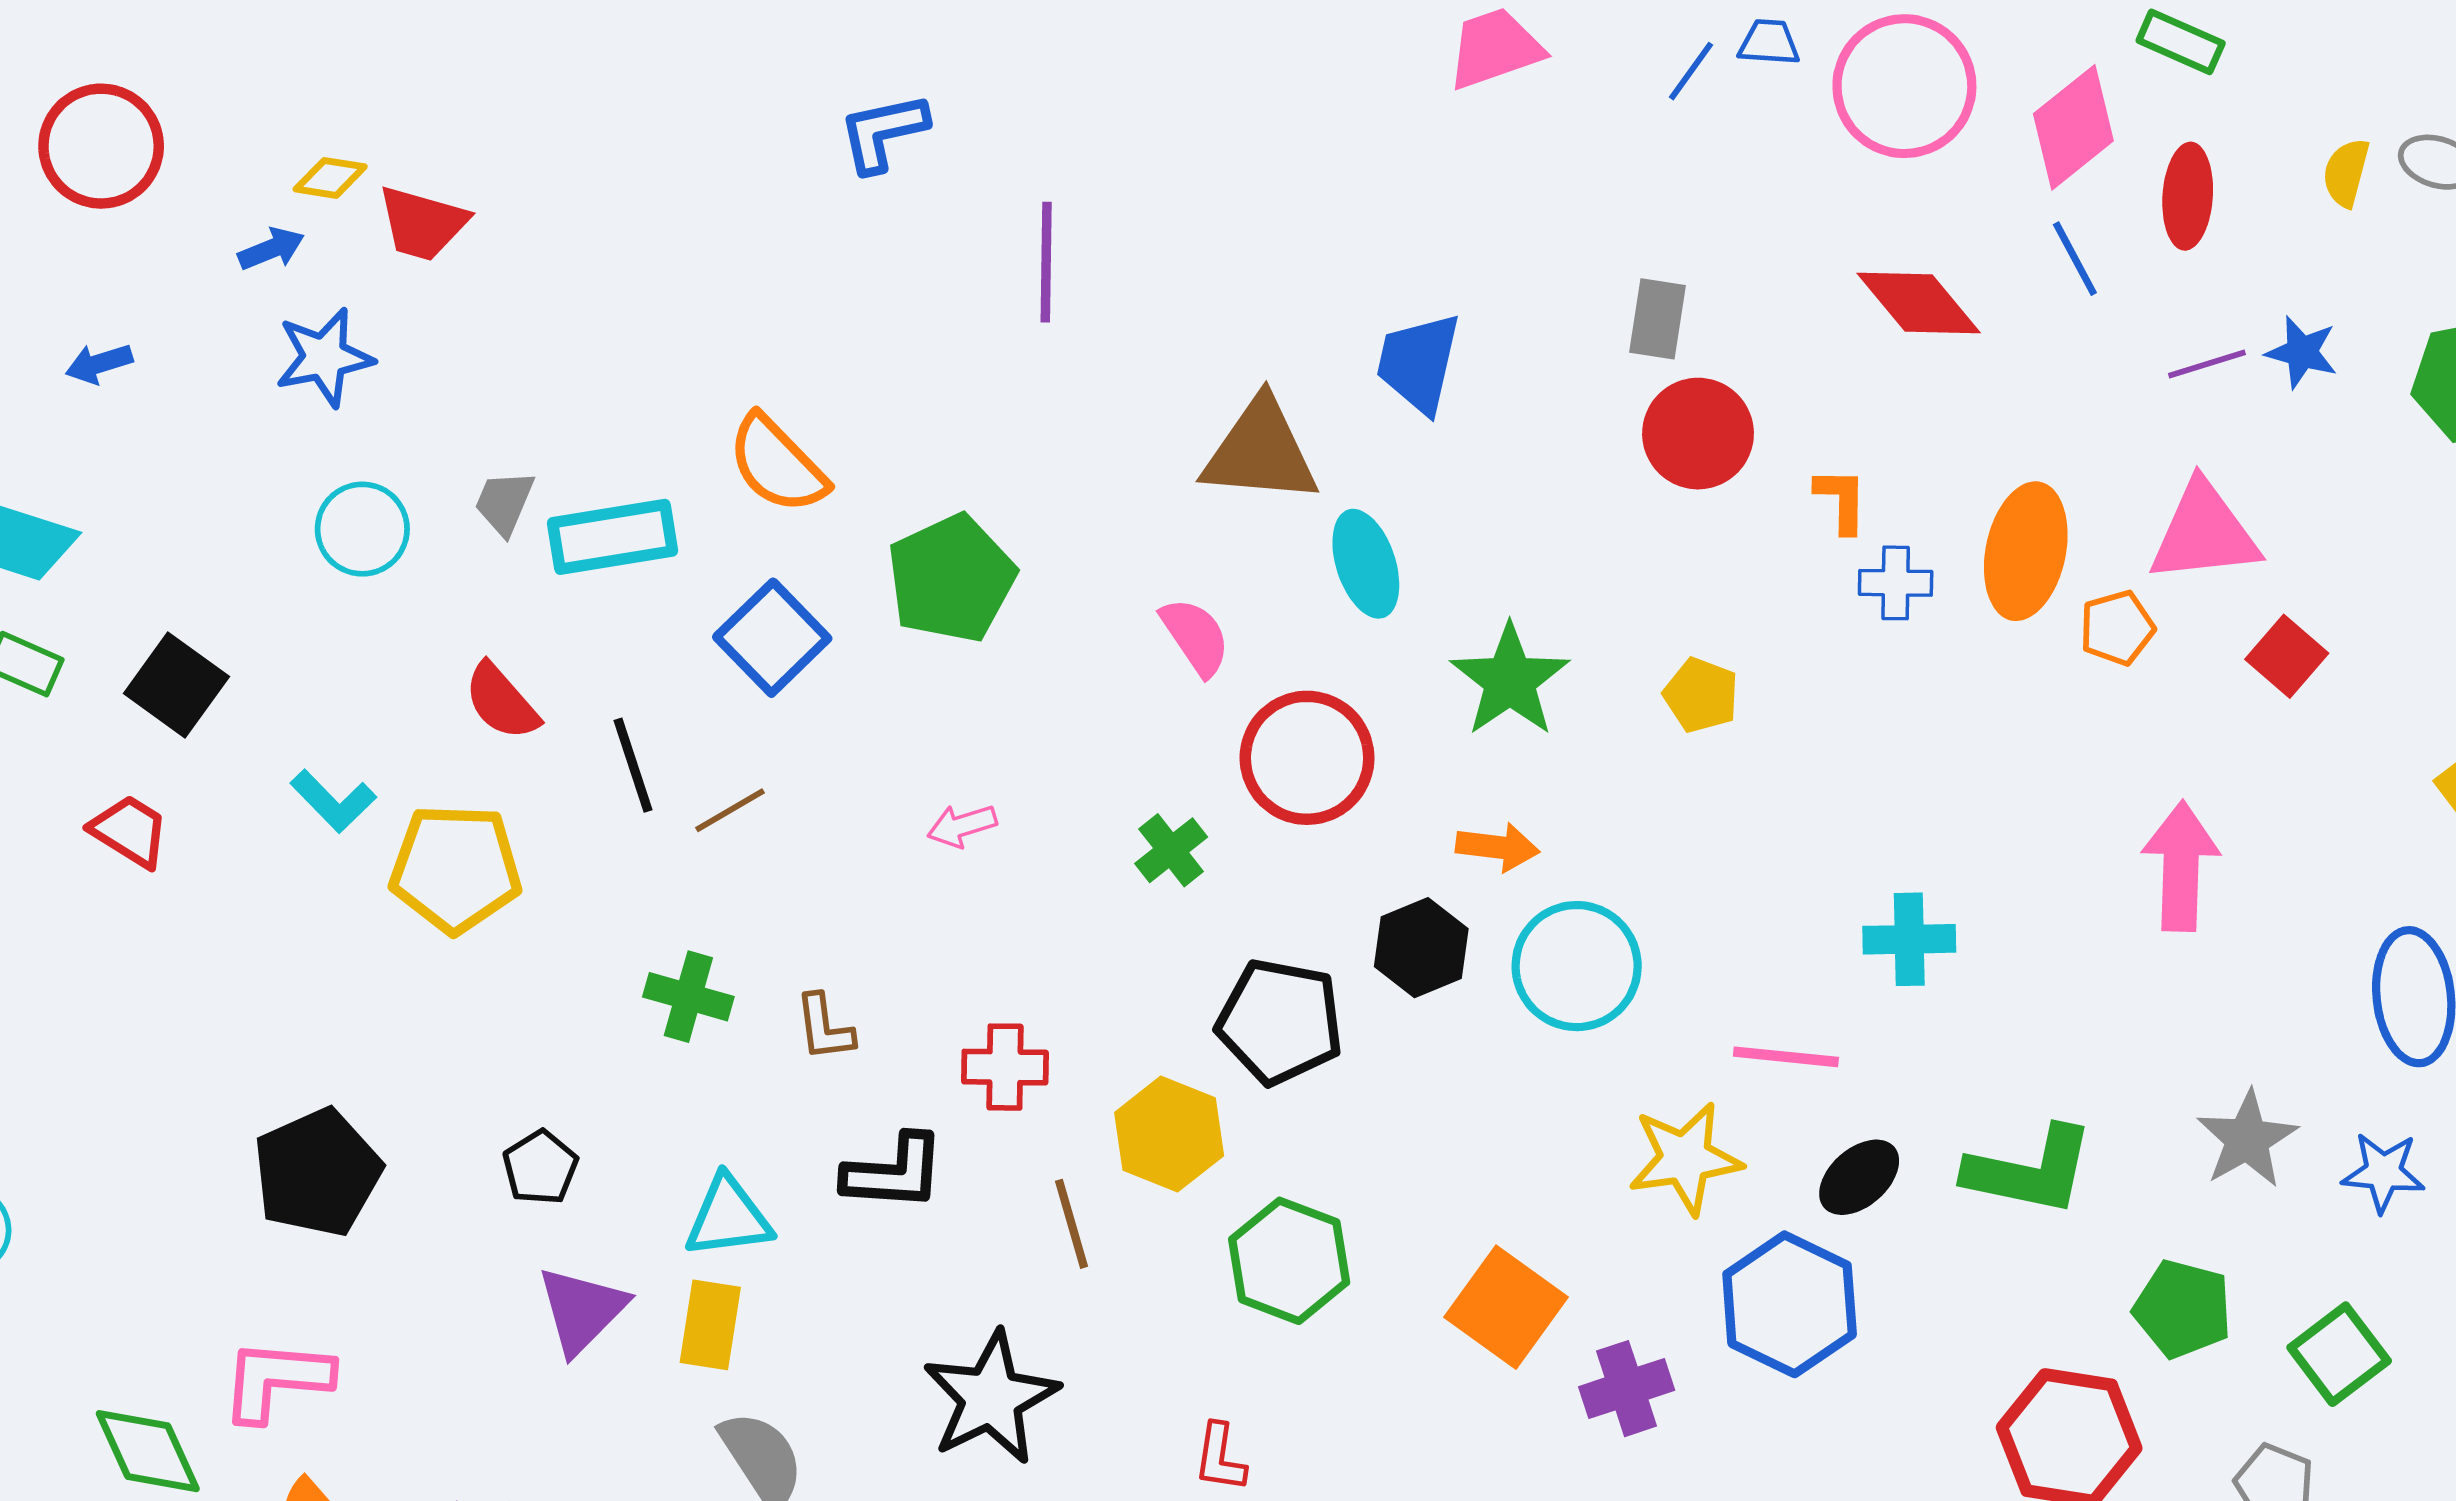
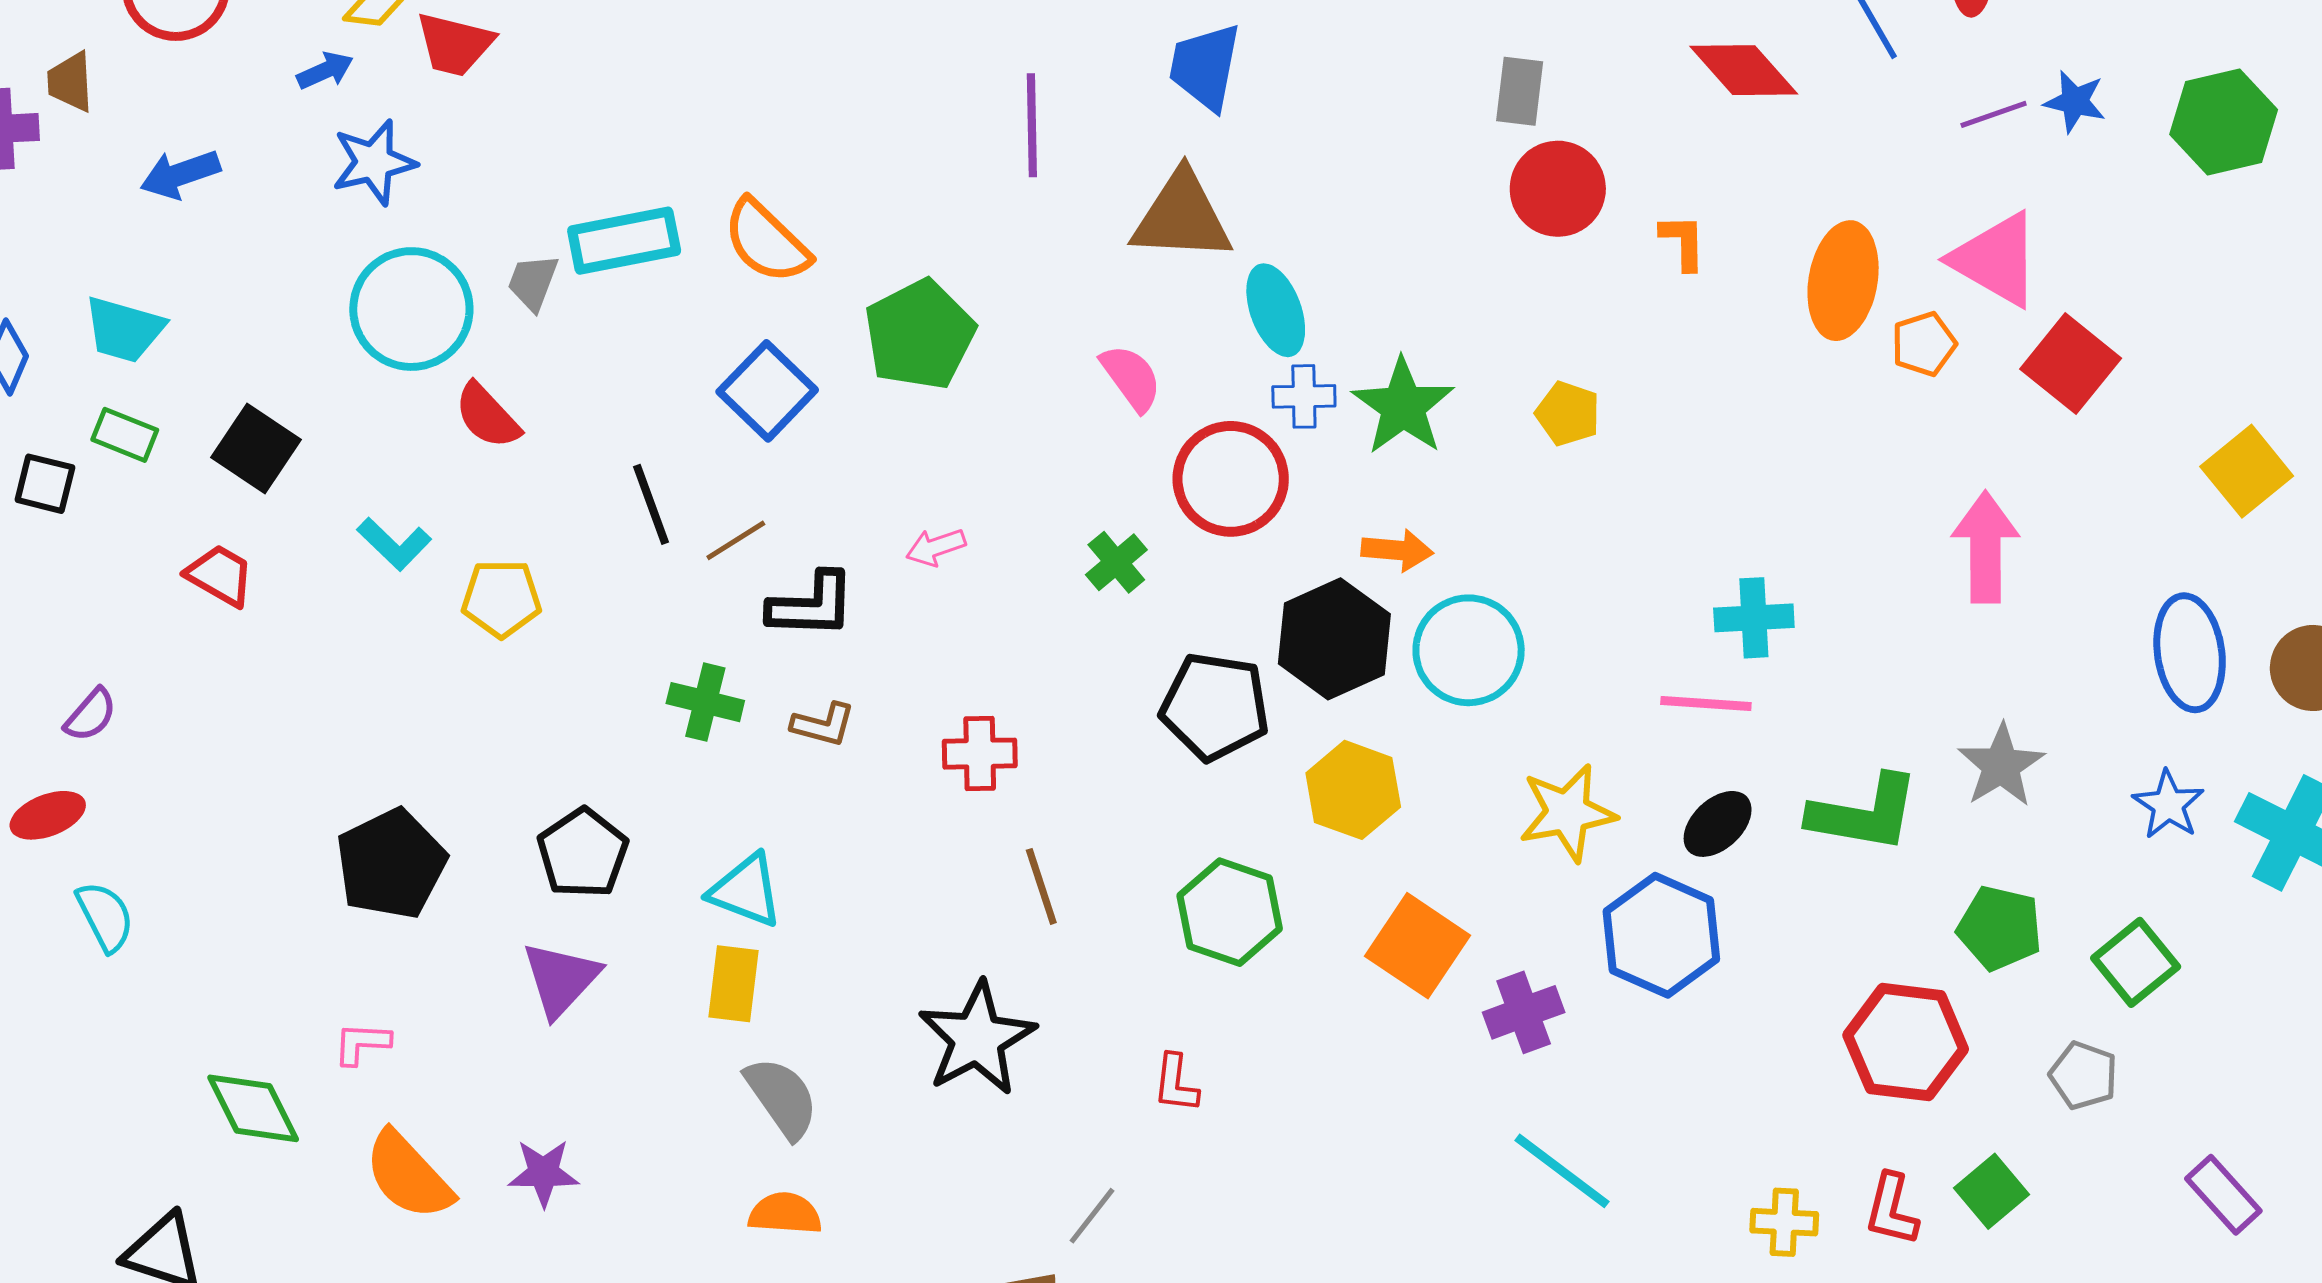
purple line: (1046, 262) -> (1032, 125), moved
blue trapezoid: (1419, 363) -> (1205, 67), moved
blue arrow: (99, 364) -> (180, 174), size x1.4
cyan circle: (362, 529) -> (411, 309), size x1.5
pink triangle: (2204, 533) -> (1996, 260), turned 38
cyan rectangle: (613, 537) -> (624, 241), moved
blue cross: (1896, 583) -> (1304, 396), moved
red square: (2287, 656) -> (2071, 364), size x1.4
red semicircle: (501, 702) -> (487, 416), moved
yellow pentagon: (456, 868) -> (501, 598), size x0.7
black hexagon: (1421, 948) -> (1334, 639), size x1.4
brown L-shape: (824, 1028) -> (823, 725), turned -66
pink line: (1786, 1057) -> (1706, 703), moved
yellow hexagon: (1169, 1134) -> (1353, 790), moved
gray star: (2247, 1139) -> (2001, 766), moved
black pentagon: (540, 1167) -> (583, 853), size x1.4
black L-shape: (894, 1172) -> (812, 605), moved
blue star: (2383, 1172) -> (2168, 805), turned 30
cyan triangle: (728, 1217) -> (746, 891), turned 30
purple triangle: (582, 1310) -> (561, 979), moved
pink L-shape: (276, 1380) -> (362, 1043), size x0.6

